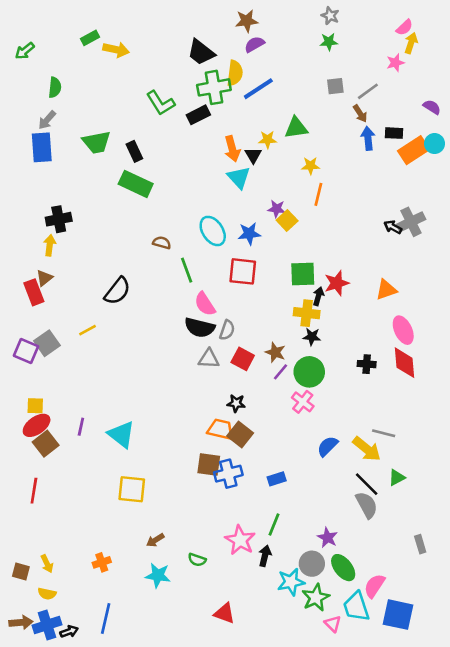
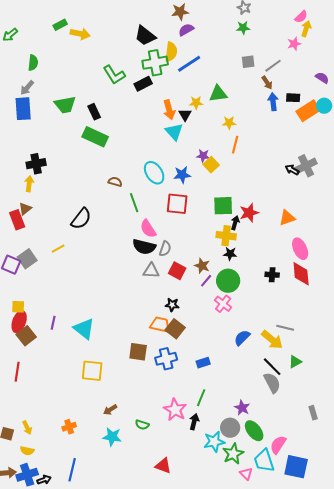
red ellipse: (37, 425) -> (19, 322), turned -35
brown square: (209, 465) -> (138, 352), moved

